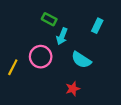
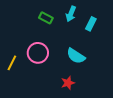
cyan arrow: (62, 36) -> (71, 14), moved

